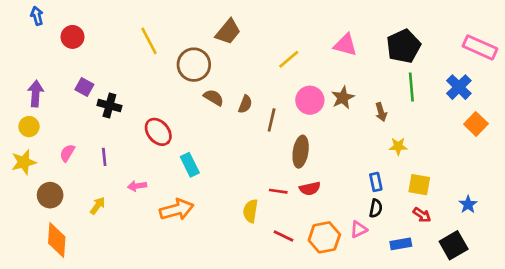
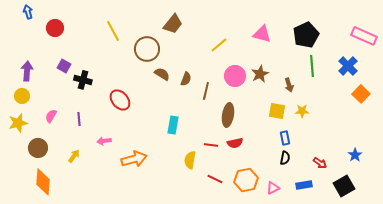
cyan rectangle: (190, 165) -> (173, 125), moved, turned 36
yellow square: (419, 185) -> (277, 111), moved
pink triangle: (359, 229) -> (273, 188), moved

